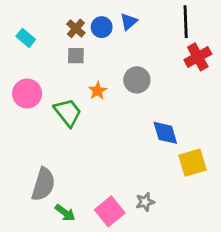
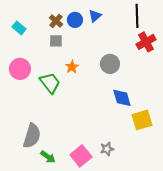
gray circle: (137, 80) -> (110, 64), moved

